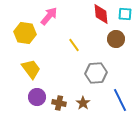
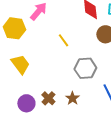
purple circle: (37, 97) -> (26, 103), moved
brown cross: (59, 103) -> (48, 98), turned 32

